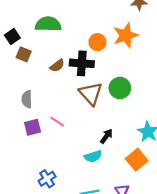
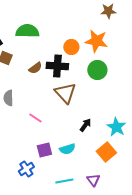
orange star: (125, 35) -> (96, 41), turned 30
green circle: (120, 88) -> (97, 70), moved
purple square: (32, 127) -> (44, 150), moved
black arrow: (106, 136) -> (85, 125), moved

